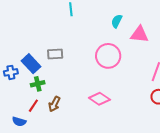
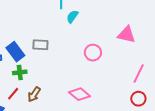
cyan semicircle: (117, 21) -> (72, 17), moved
pink circle: (108, 56) -> (93, 53), size x0.7

